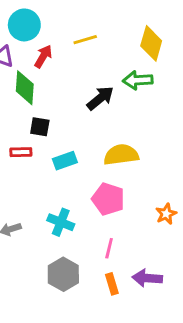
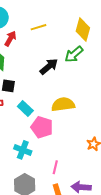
green arrow: (138, 80) -> (74, 54), turned -36
cyan rectangle: (65, 161) -> (25, 109), turned 63
pink pentagon: (108, 199) -> (42, 127), moved

